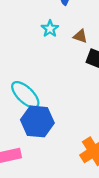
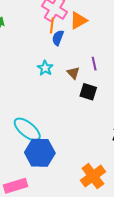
brown triangle: (80, 36) -> (73, 73), turned 32

